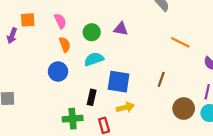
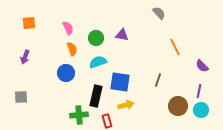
orange square: (28, 20) -> (29, 23), moved
purple arrow: (12, 36) -> (25, 57), moved
orange line: (180, 42) -> (175, 47), turned 36
black rectangle: (92, 97) -> (96, 96), size x1.5

